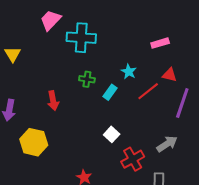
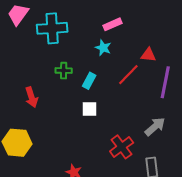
pink rectangle: (160, 43) -> (112, 24), moved
cyan star: (129, 72) -> (103, 48), moved
white square: (112, 134) -> (89, 109), moved, turned -35

